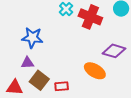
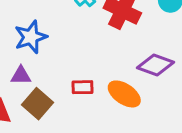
blue star: (32, 38) -> (31, 37), turned -30
red rectangle: (62, 86) -> (83, 87), moved

